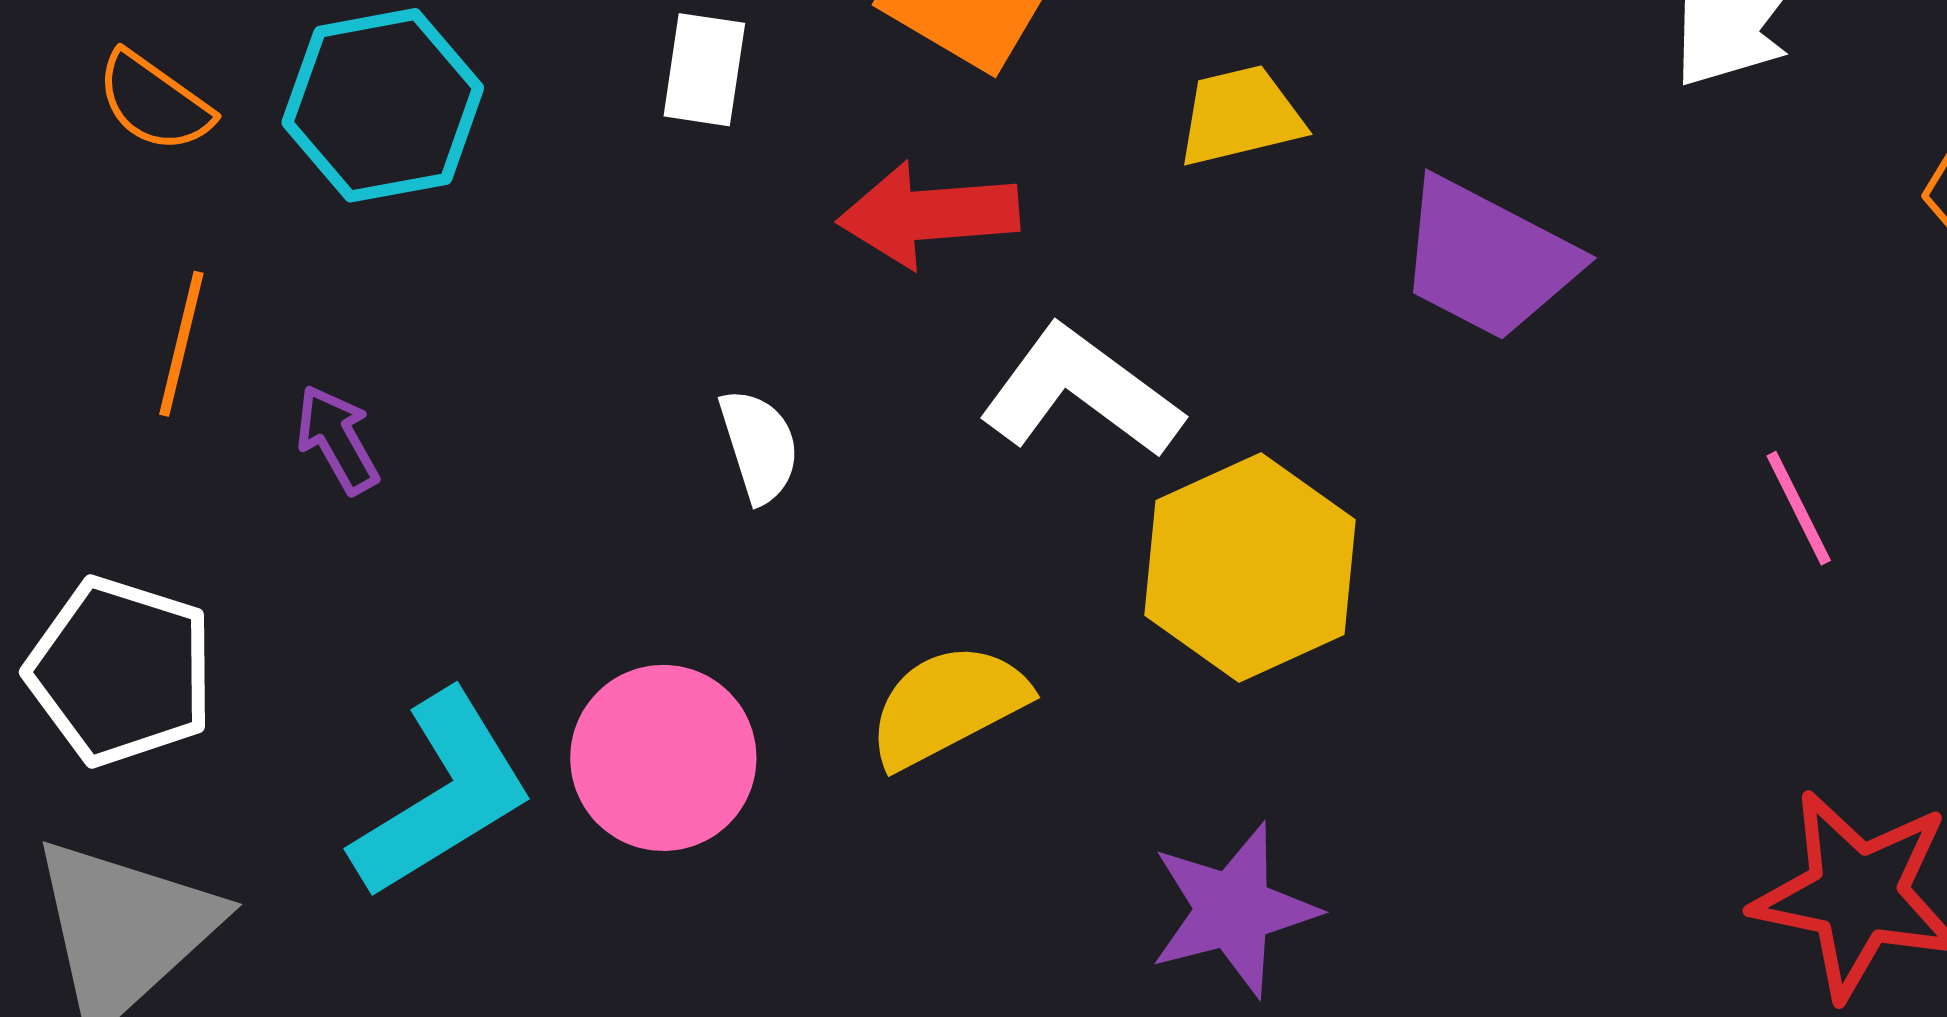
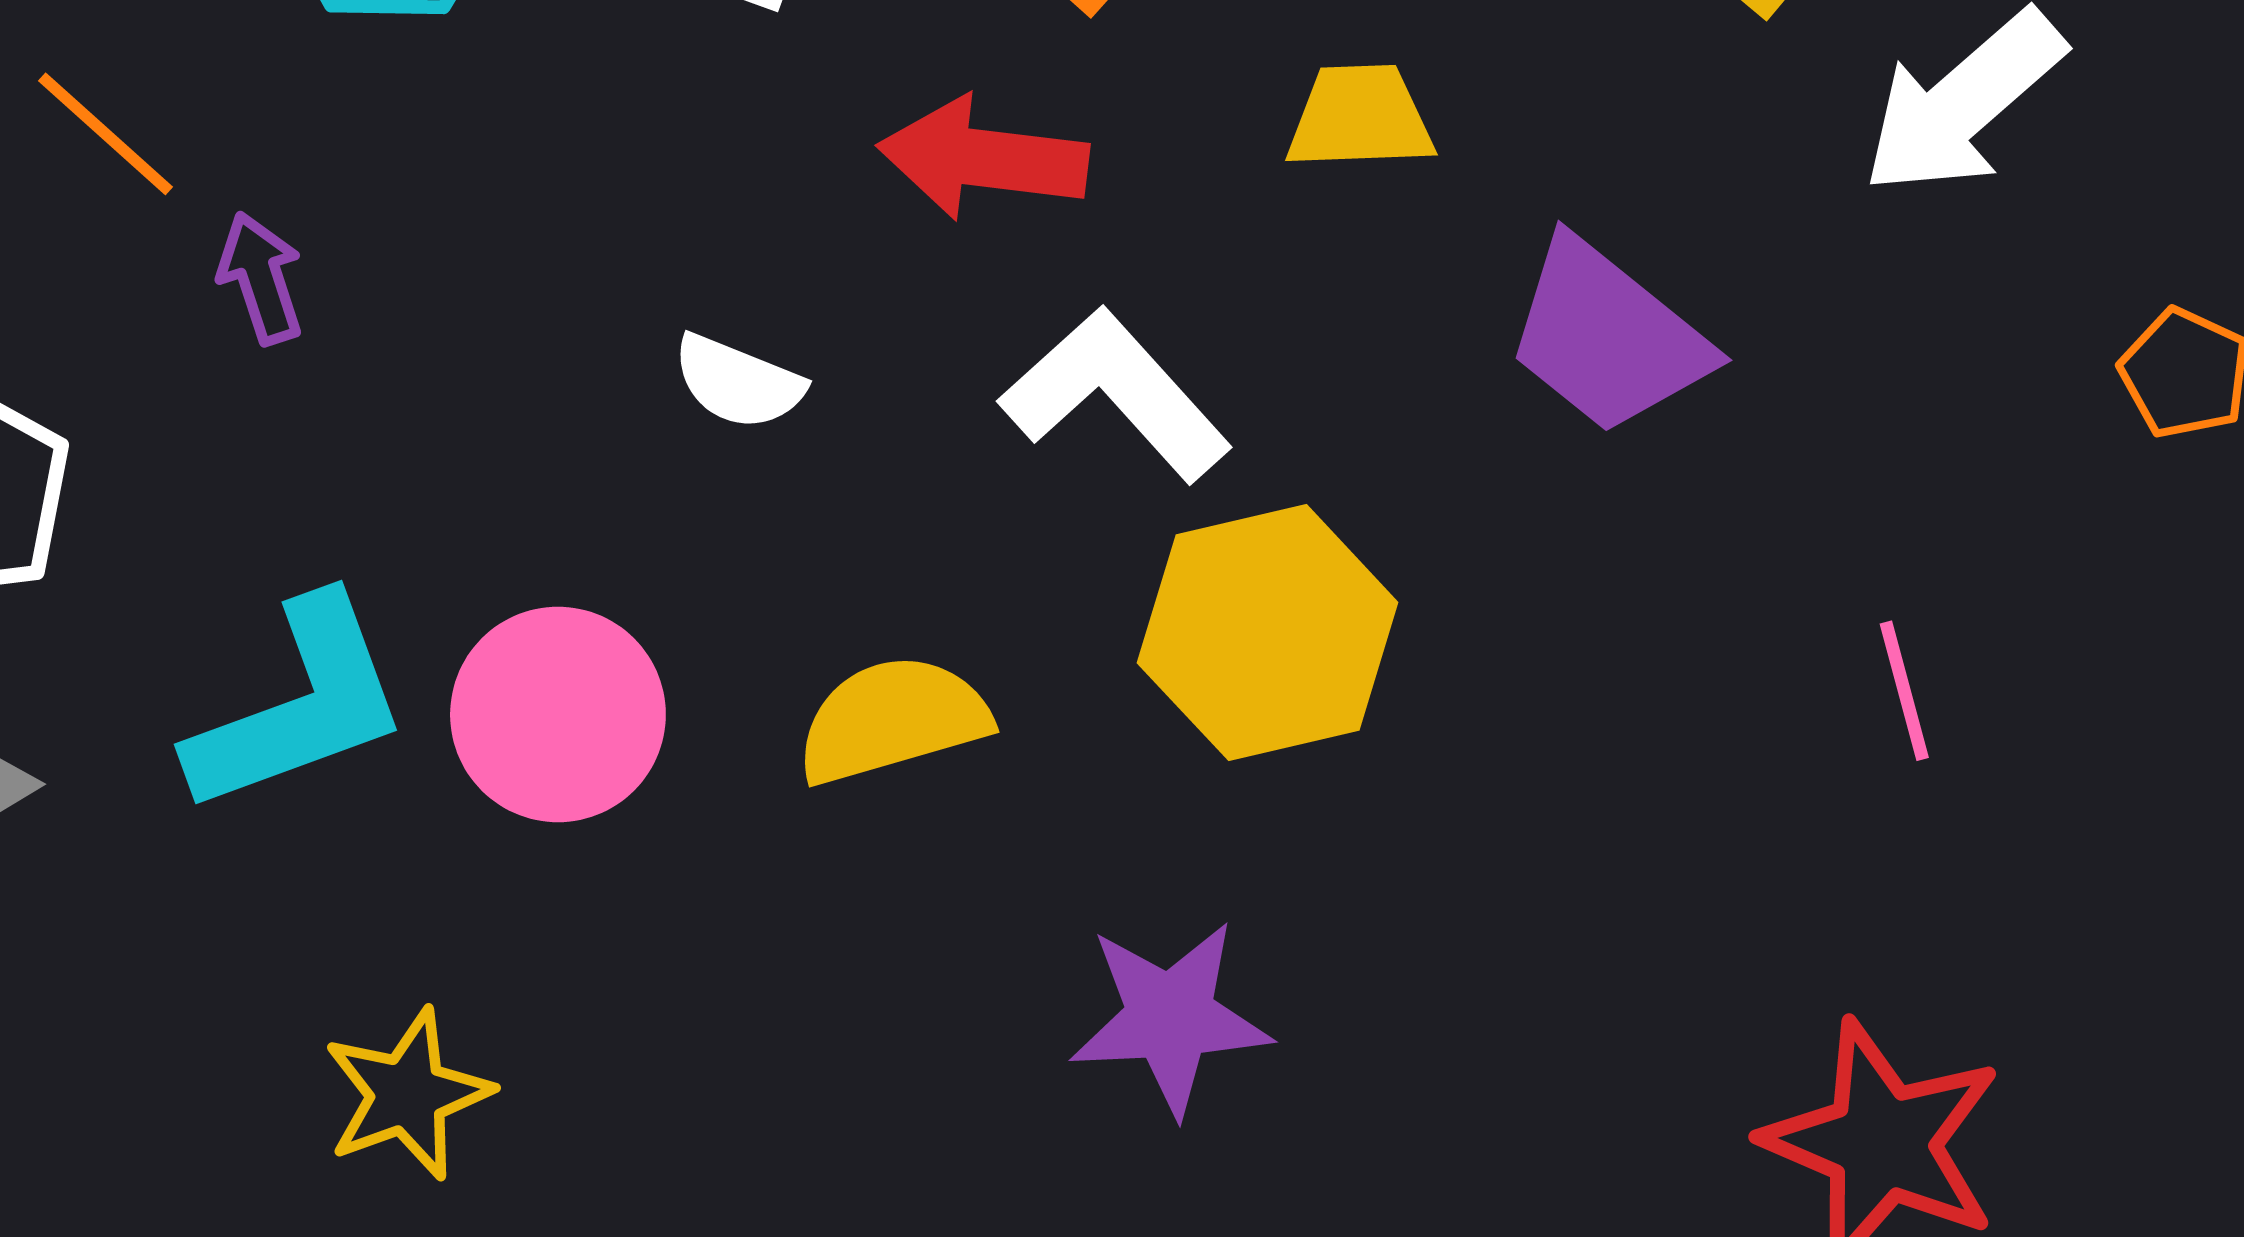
orange line: (181, 344) -> (106, 134), turned -73
white semicircle: (759, 446) -> (738, 382), turned 118

